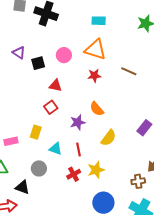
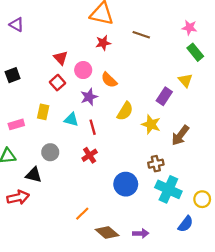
pink circle: (64, 55) -> (83, 70), moved
black square: (38, 63) -> (13, 75), moved
red triangle: (55, 86) -> (61, 58), turned 40
cyan triangle: (55, 149) -> (71, 120), moved
yellow star: (96, 170) -> (151, 124), moved, turned -30
brown cross: (138, 181) -> (156, 164), moved

